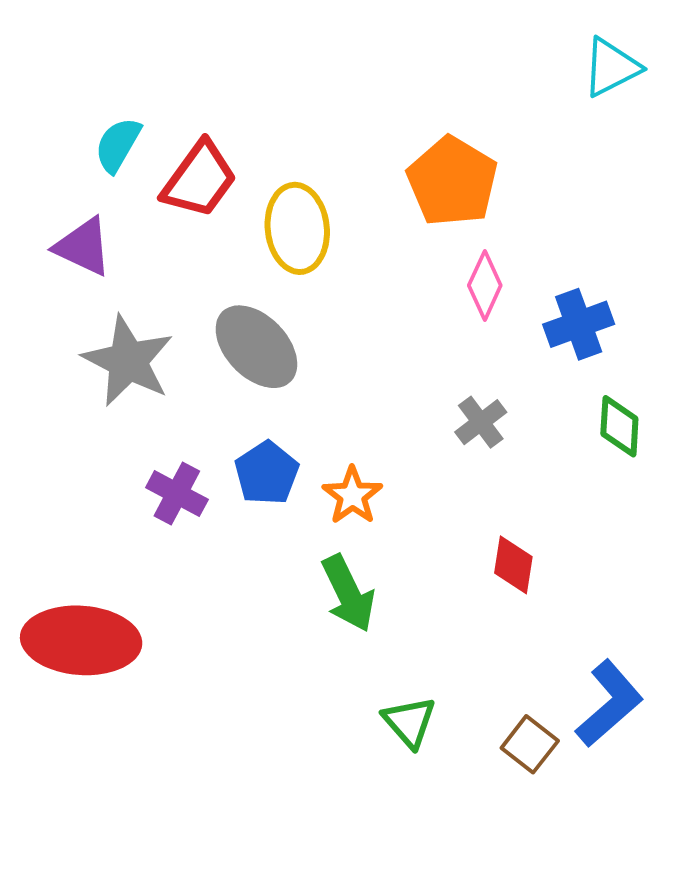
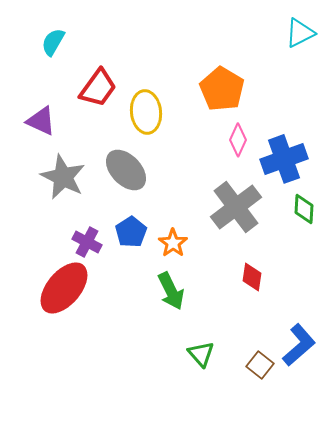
cyan semicircle: (118, 145) -> (53, 42), moved
blue cross: (579, 324) -> (284, 159), size x1.4
gray cross: (481, 422) -> (236, 207), size x2.0
red ellipse: (81, 640) -> (64, 288), moved, turned -54

